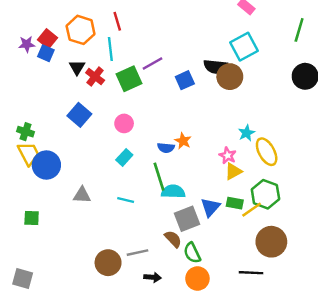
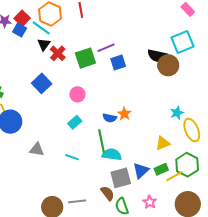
cyan line: (110, 49) -> (41, 28), moved, turned -54
blue square: (185, 80) -> (118, 63), moved
pink star: (228, 155) -> (150, 202), moved
green rectangle: (235, 203) -> (161, 169), turned -40

